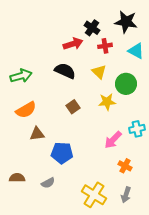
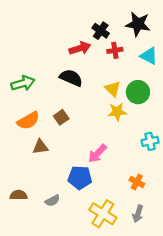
yellow triangle: (99, 72) -> (113, 89), moved
brown square: (73, 107) -> (61, 117), moved
pink arrow: (113, 140) -> (97, 153), moved
blue pentagon: (62, 153) -> (80, 178), moved

